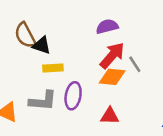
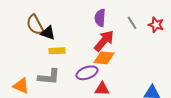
purple semicircle: (107, 26) -> (100, 18), turned -72
gray line: (135, 64) -> (132, 23), moved
purple ellipse: (73, 96) -> (87, 73), moved, turned 60

